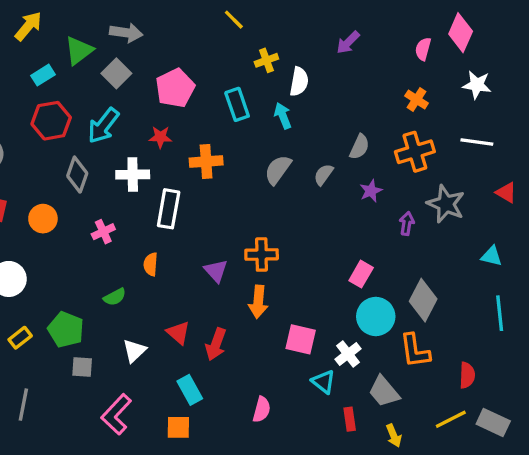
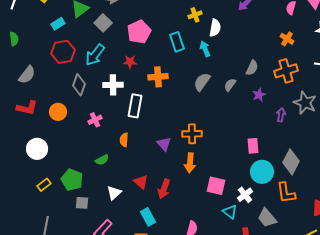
pink rectangle: (361, 274) -> (253, 146), turned -35

